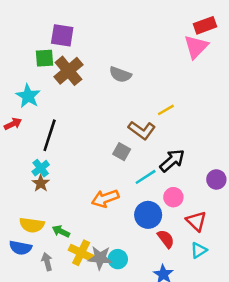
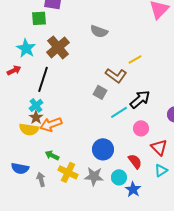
brown cross: (68, 71) -> (58, 47), moved
orange arrow: (105, 198) -> (51, 124), moved
blue circle: (148, 215) -> (103, 149), moved
yellow semicircle: (32, 225) -> (29, 129), moved
gray star: (100, 258) -> (94, 176), moved
cyan circle: (118, 259) -> (119, 177), moved

